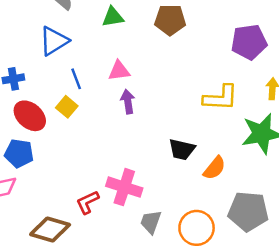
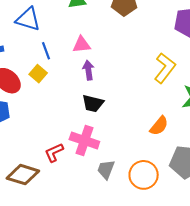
blue triangle: (54, 41) -> (28, 19), turned 48
yellow L-shape: (221, 98) -> (165, 68), turned -56
black trapezoid: (182, 149) -> (93, 103), moved

